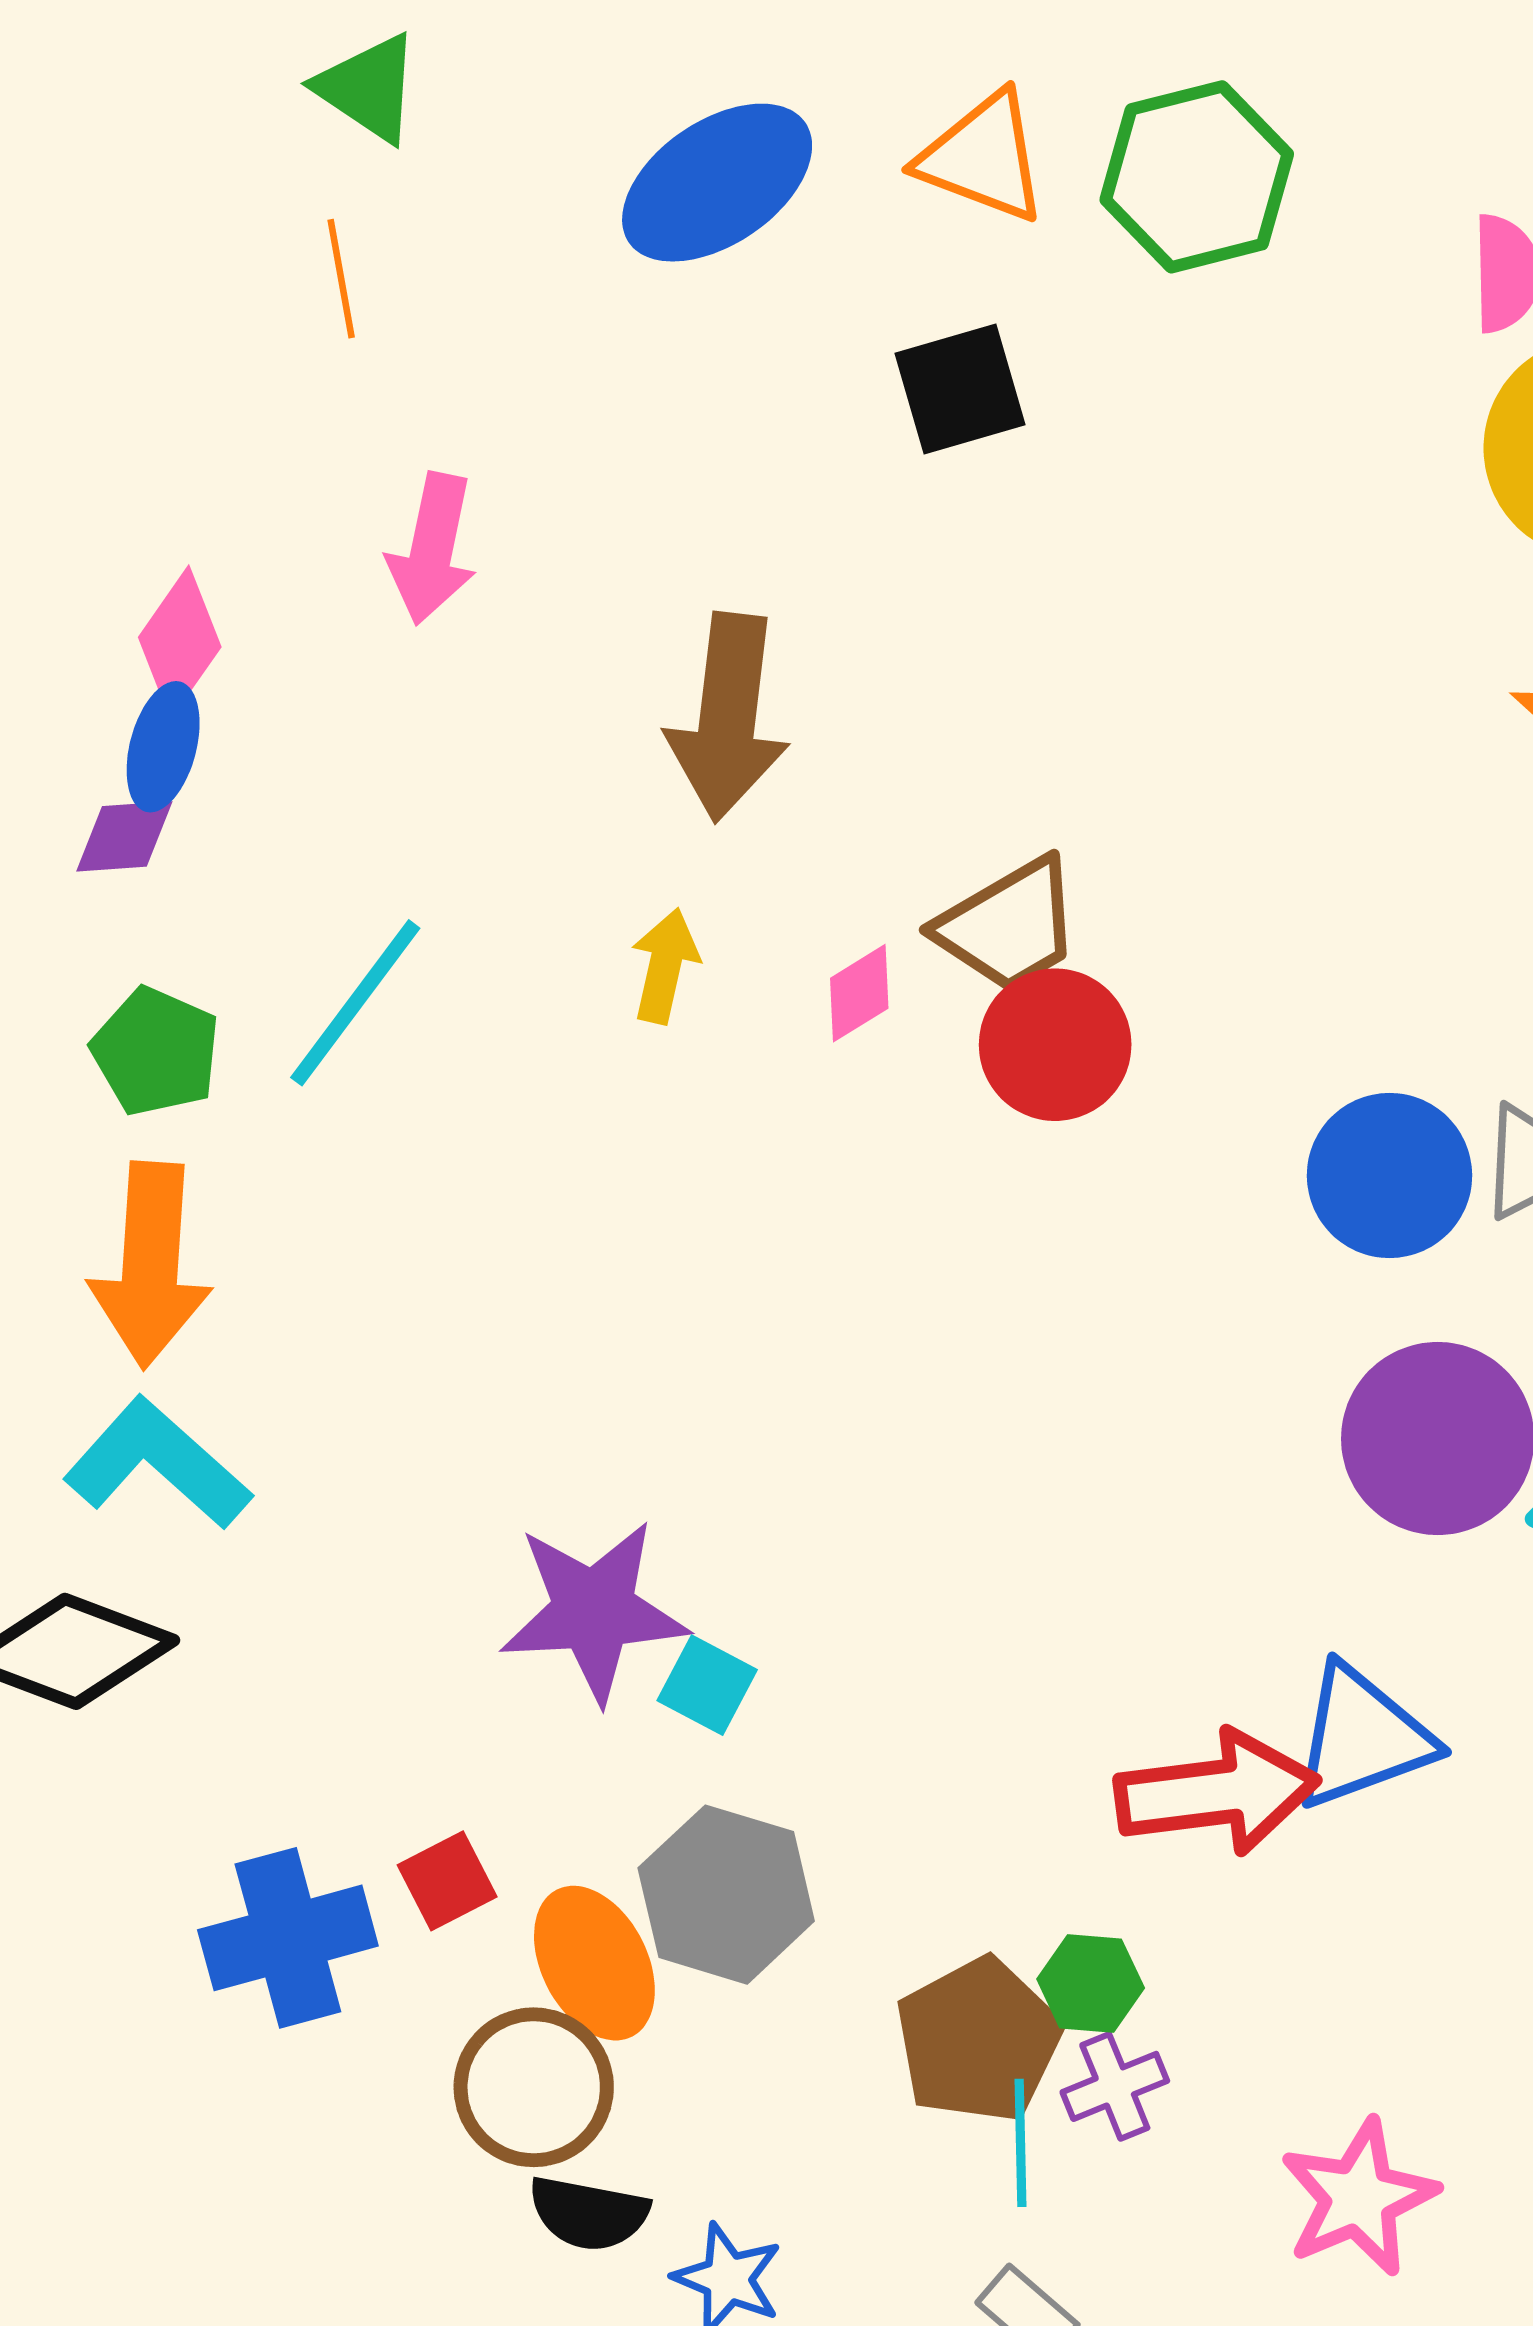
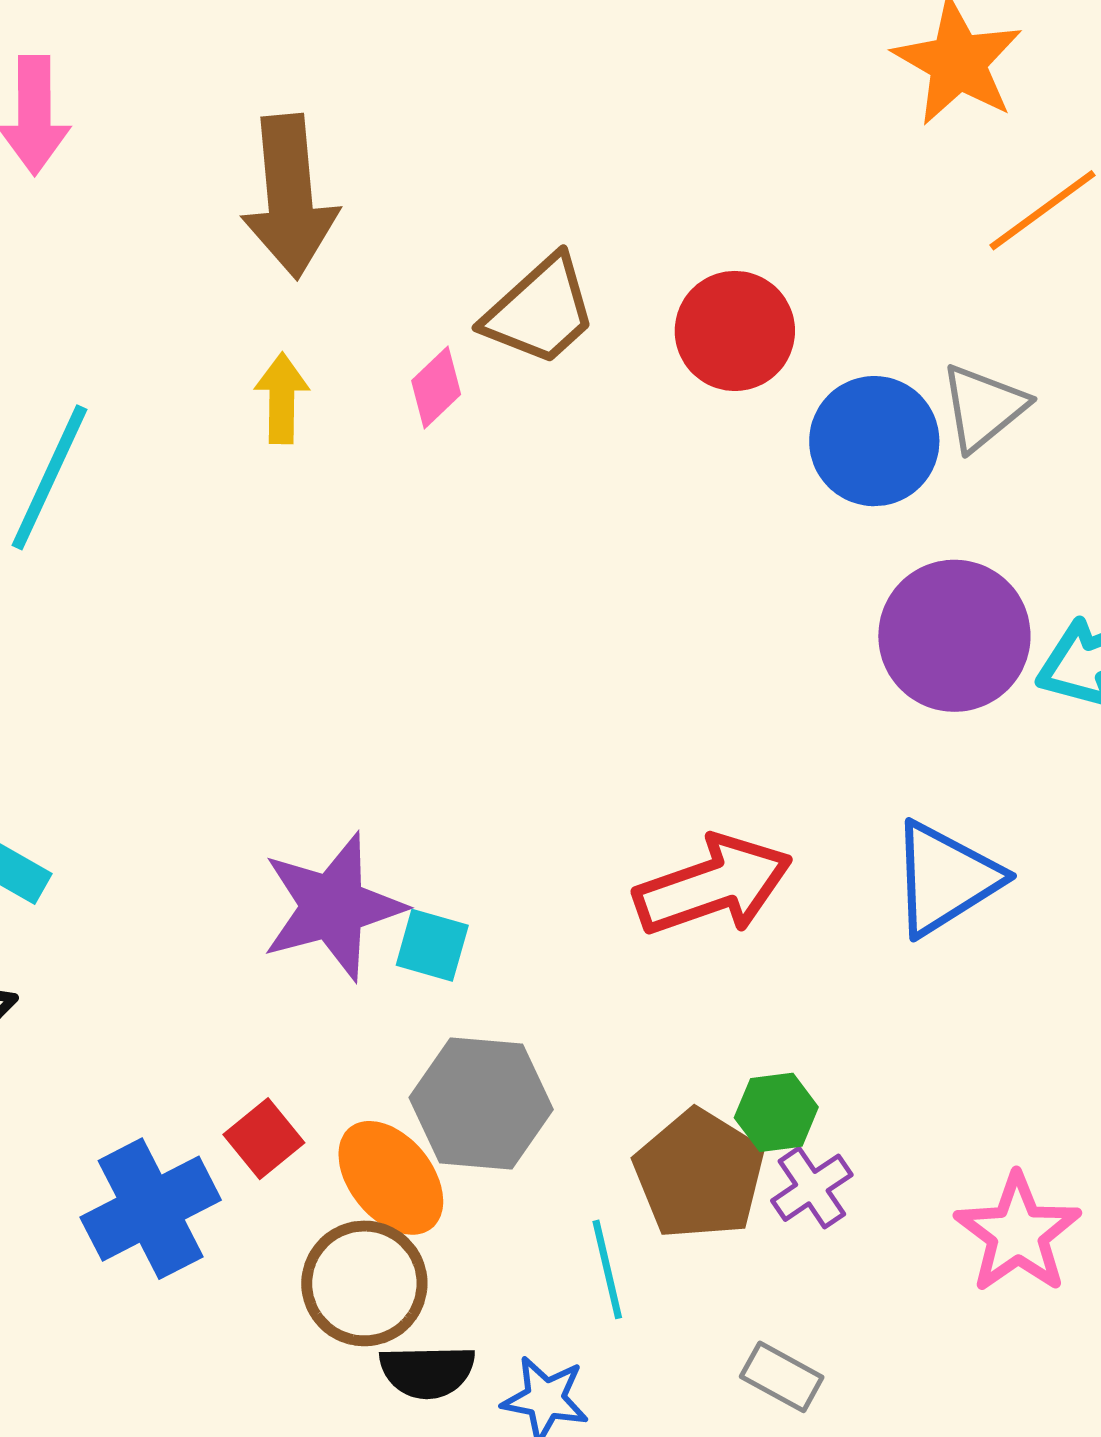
red circle: (1055, 1045) -> (735, 331), moved
red arrow: (1217, 1793) -> (713, 886), moved
cyan line: (1020, 2143) -> (607, 1269), moved

